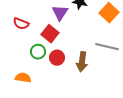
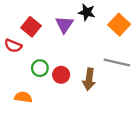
red semicircle: (21, 24) -> (13, 46), moved
red square: (50, 34) -> (31, 27), moved

